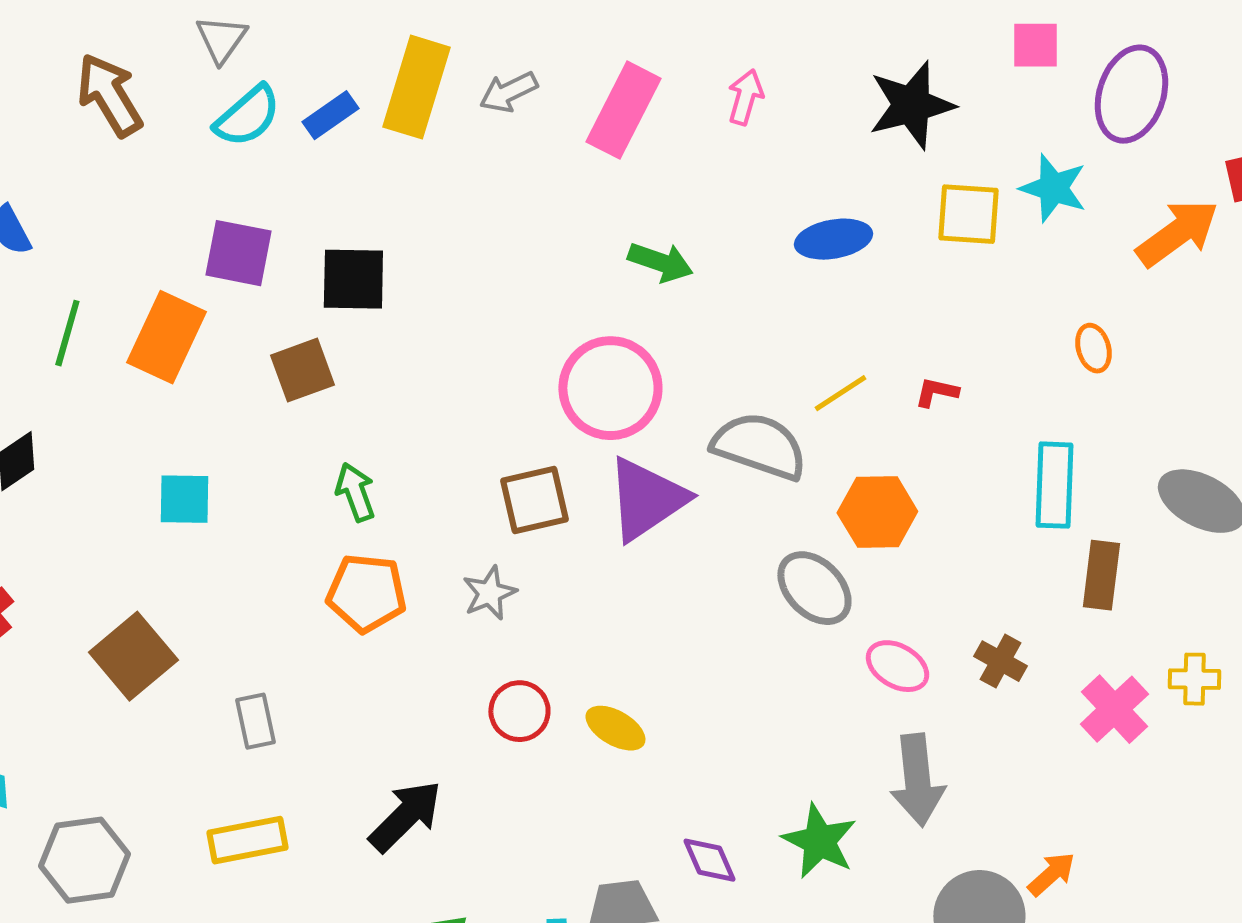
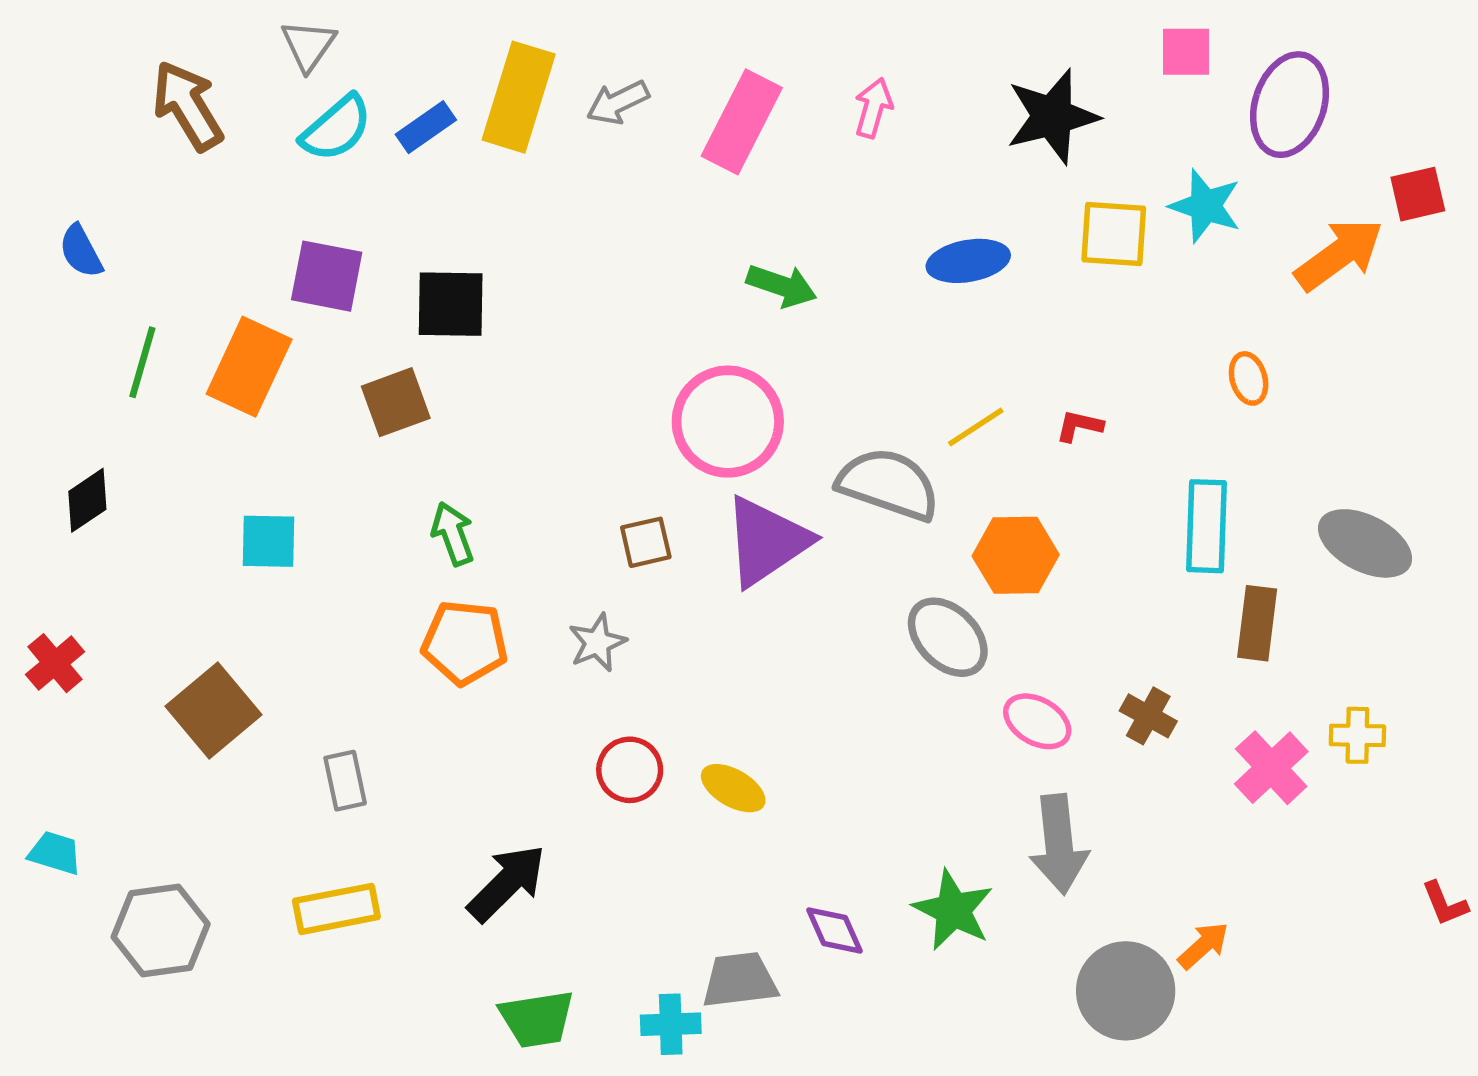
brown square: (534, 500) -> (646, 542), size x0.7

